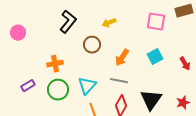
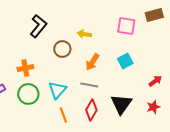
yellow arrow: (109, 23) -> (84, 34), moved, turned 32
red arrow: (185, 64) -> (155, 81), moved, turned -96

